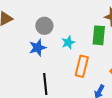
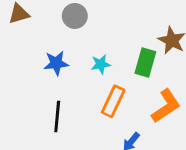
gray circle: (44, 26) -> (75, 16), moved

